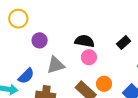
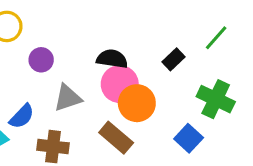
pink circle: (89, 57) -> (120, 84), size x1.5
orange circle: (104, 84) -> (137, 103), moved, size x1.5

